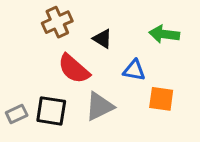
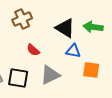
black triangle: (102, 39) -> (65, 28), moved, size x1.5
red semicircle: (74, 69) -> (33, 50), size x0.6

